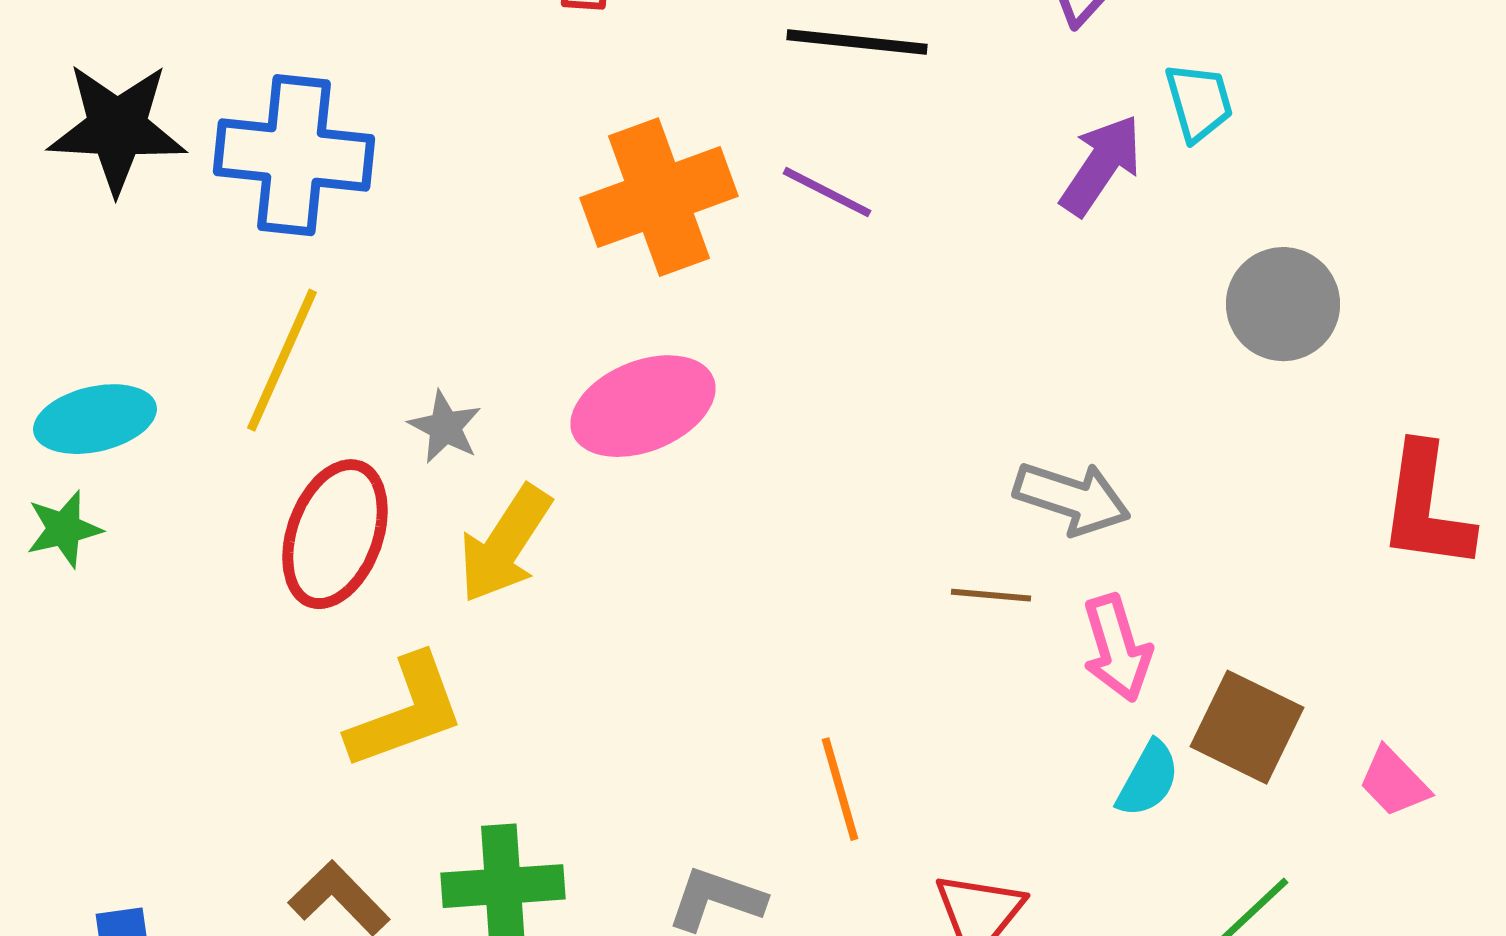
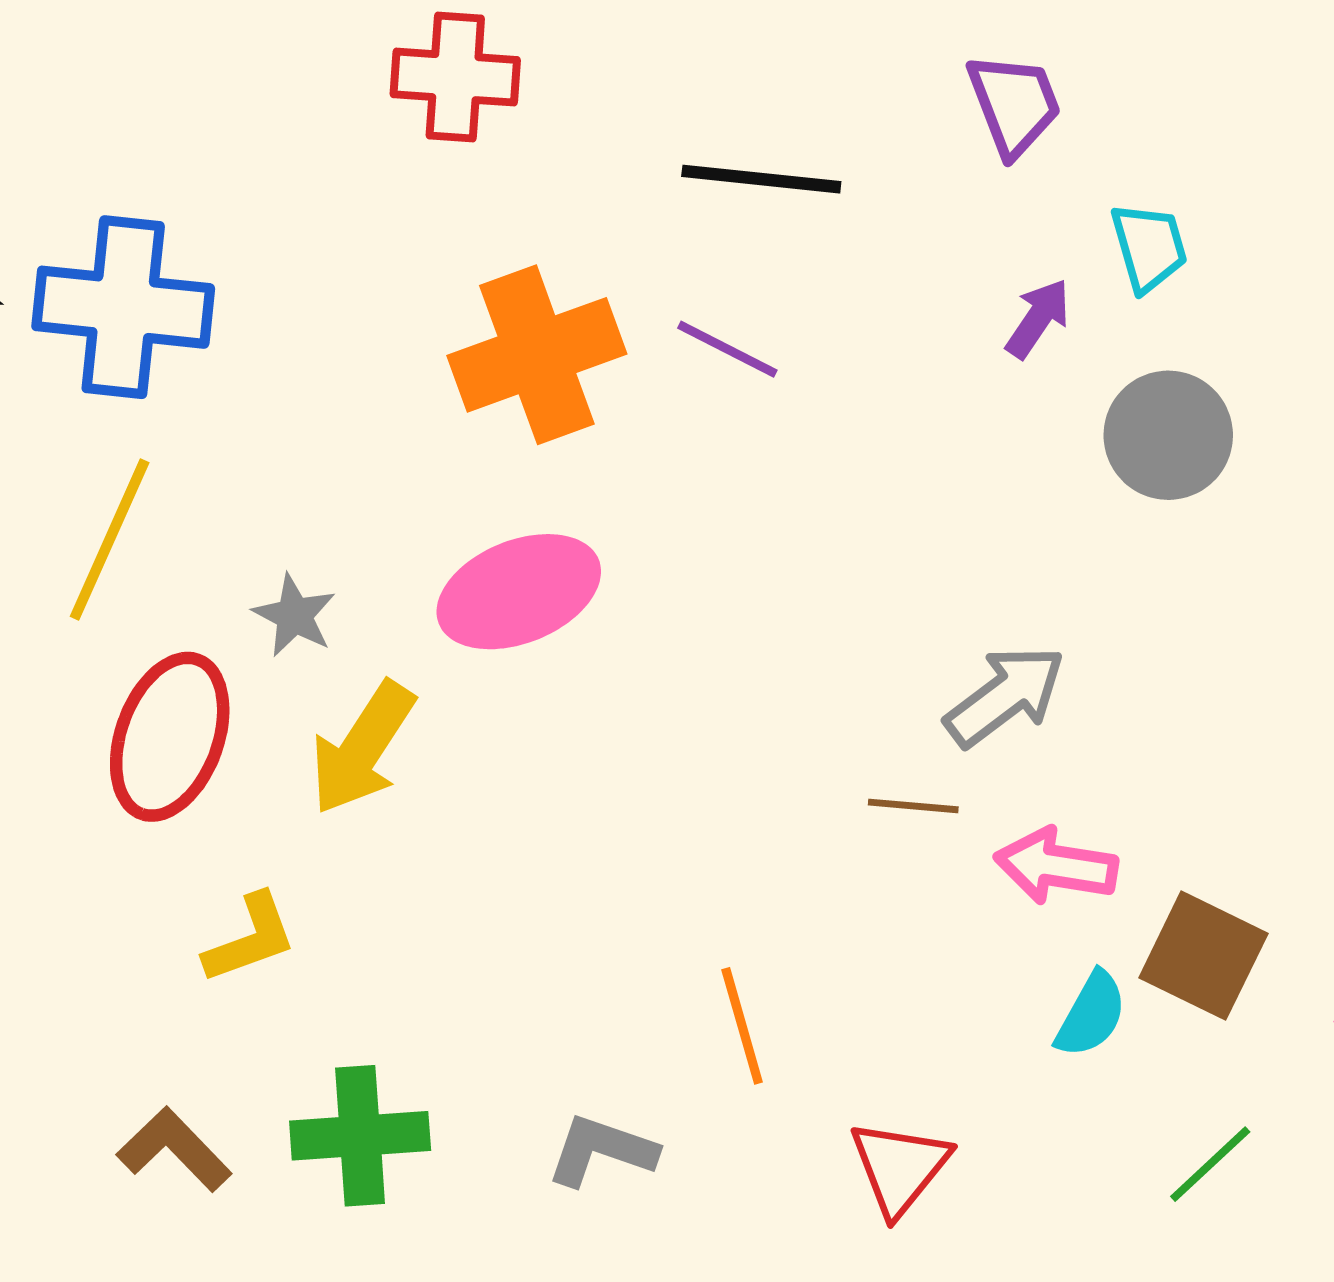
purple arrow: (1101, 165) -> (1038, 319), size x0.7
gray circle: (1283, 304) -> (1168, 435), moved
gray arrow: (1072, 498) -> (1005, 696), turned -55
pink arrow: (1117, 648) -> (1056, 866), turned 116
yellow L-shape: (406, 712) -> (250, 939), size x0.7

